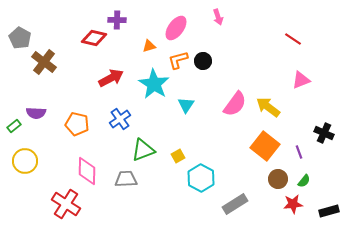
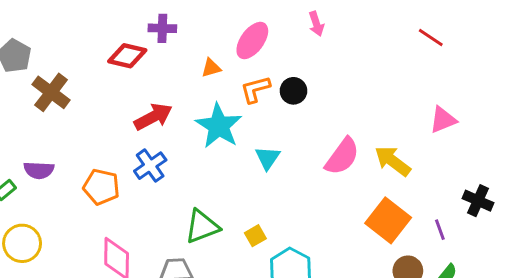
red line: (293, 39) -> (431, 37), moved
blue cross: (120, 119) -> (150, 166), moved

